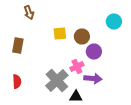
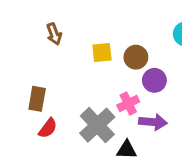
brown arrow: (29, 12) -> (54, 34), moved
brown rectangle: (18, 46) -> (37, 99), moved
red semicircle: (17, 82) -> (48, 128), moved, turned 40

